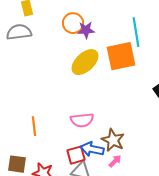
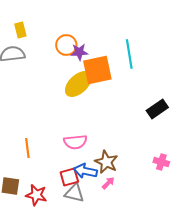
orange square: (121, 56) -> (97, 70), moved

